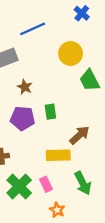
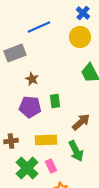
yellow circle: (71, 53) -> (80, 37), moved
yellow rectangle: (58, 155) -> (46, 140), moved
green arrow: (83, 183) -> (76, 151), moved

